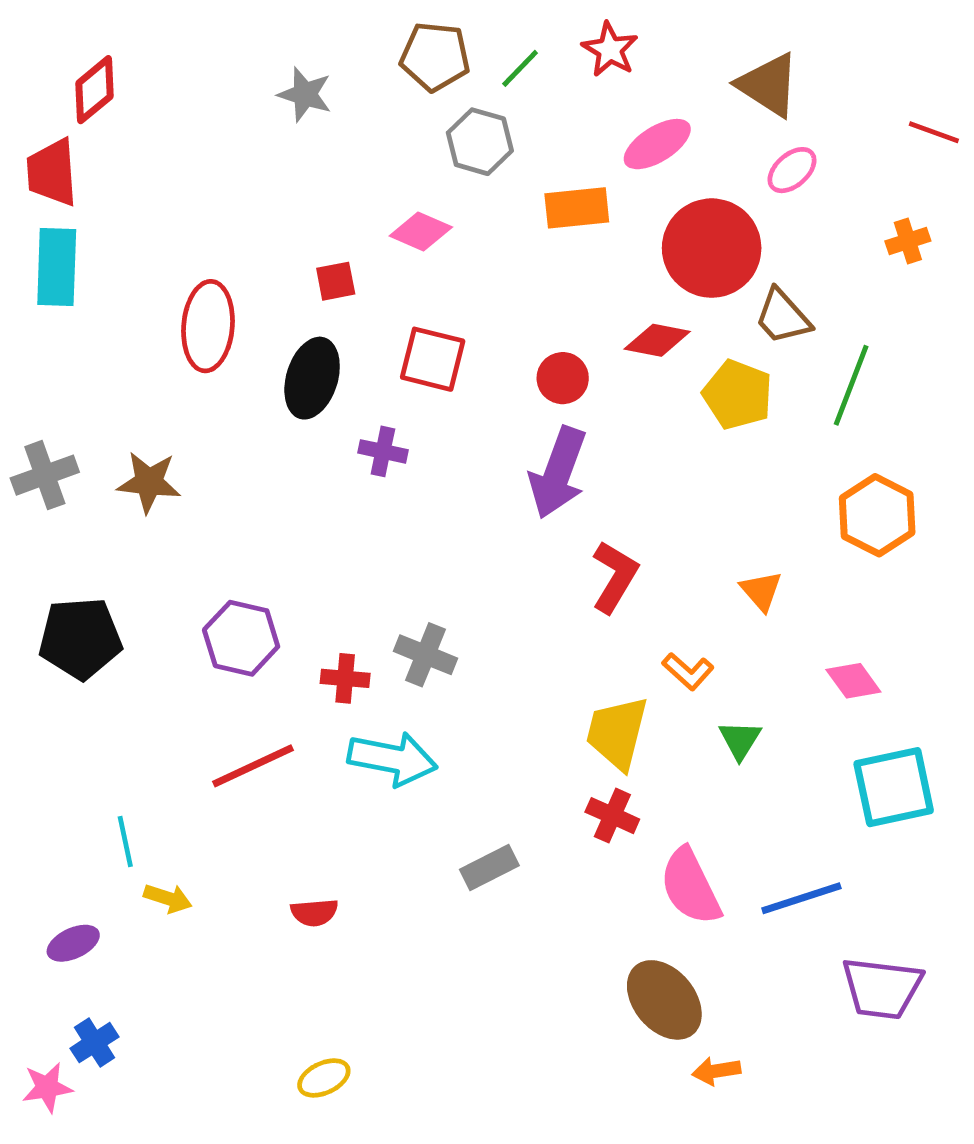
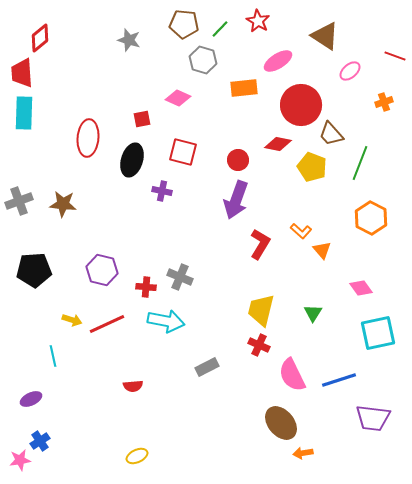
pink ellipse: (792, 170) -> (350, 71), moved
orange L-shape: (688, 671) -> (301, 231), moved
yellow arrow: (168, 898) -> (72, 320), moved

